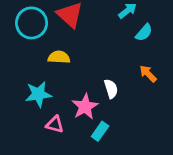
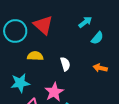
orange arrow: (148, 74) -> (100, 68), turned -32
white semicircle: (111, 89) -> (65, 64), moved

